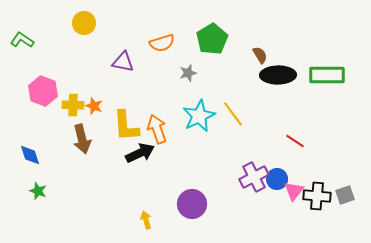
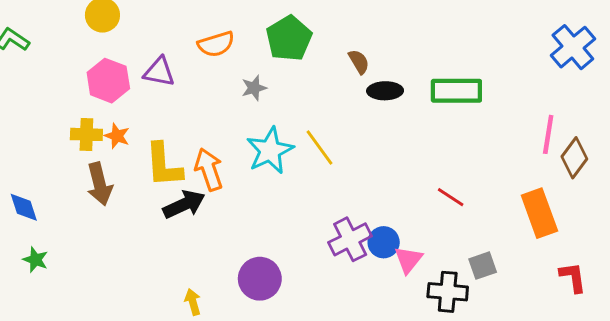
black ellipse: (278, 75) -> (385, 91), size x0.7
pink hexagon: (43, 91) -> (108, 81), moved
red line: (295, 141) -> (451, 197), moved
black cross: (317, 196) -> (448, 292), moved

